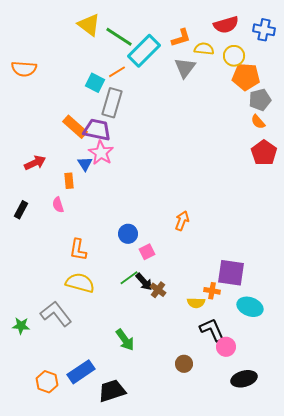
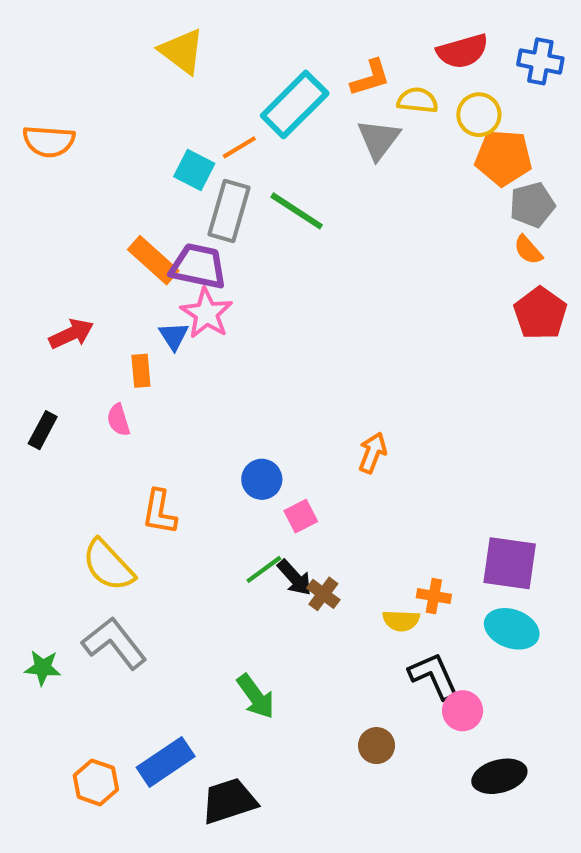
green line: (119, 37) -> (297, 211), moved
purple square: (231, 273) -> (510, 563), moved
yellow semicircle: (80, 283) -> (108, 565), moved, turned -148

